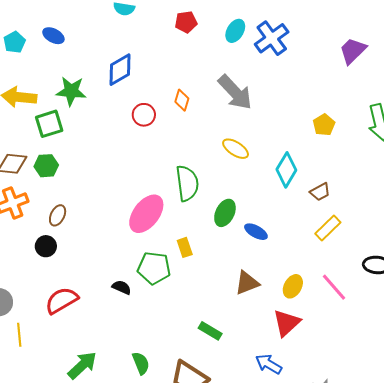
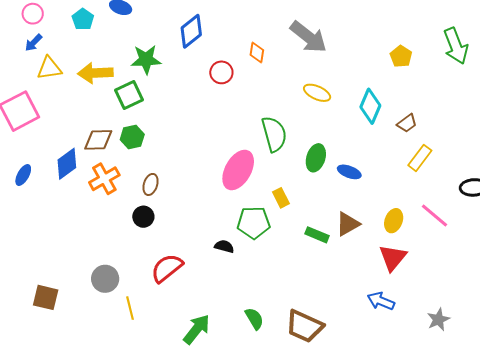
green rectangle: (210, 331) -> (317, 235), moved

